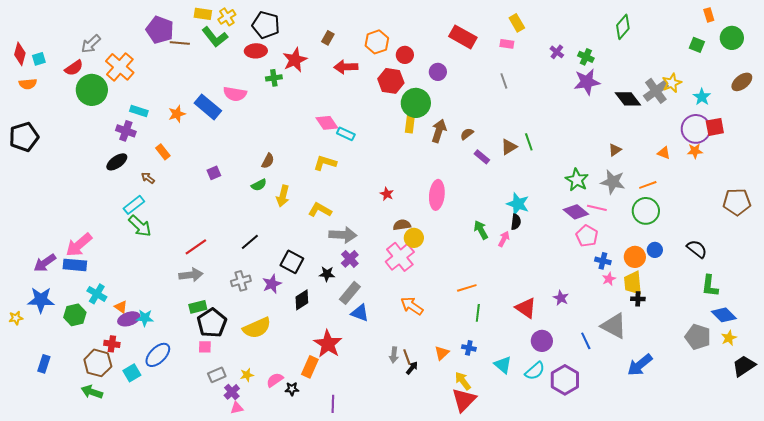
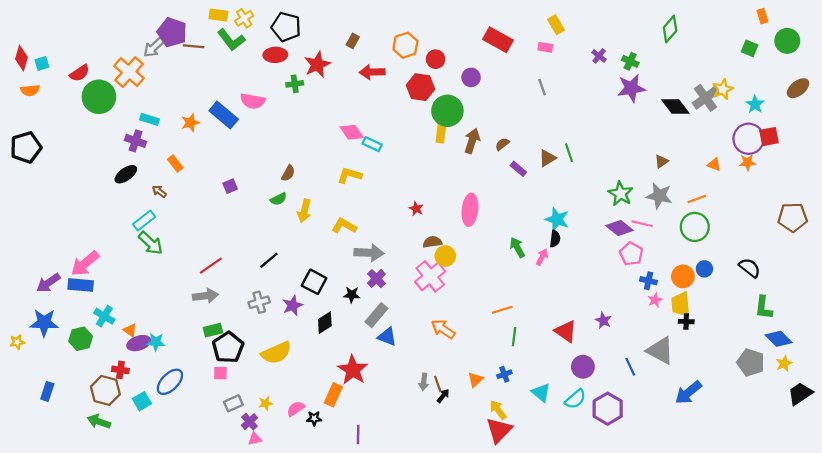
gray arrow: (91, 44) -> (154, 47), moved
blue cross: (469, 348) -> (504, 374), turned -32

